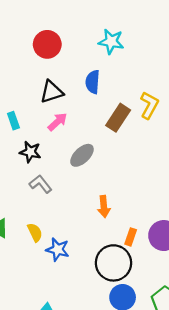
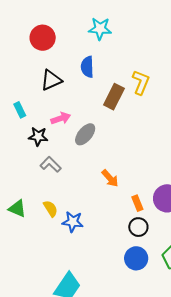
pink arrow: (57, 122) -> (61, 118), moved, turned 30
orange arrow: (104, 207) -> (110, 178), turned -30
orange rectangle: (131, 237) -> (137, 203), turned -35
black circle: (113, 263) -> (138, 227), moved, size x0.6

